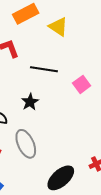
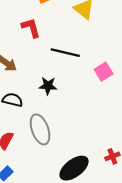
black star: (30, 102) -> (48, 86), turned 30

